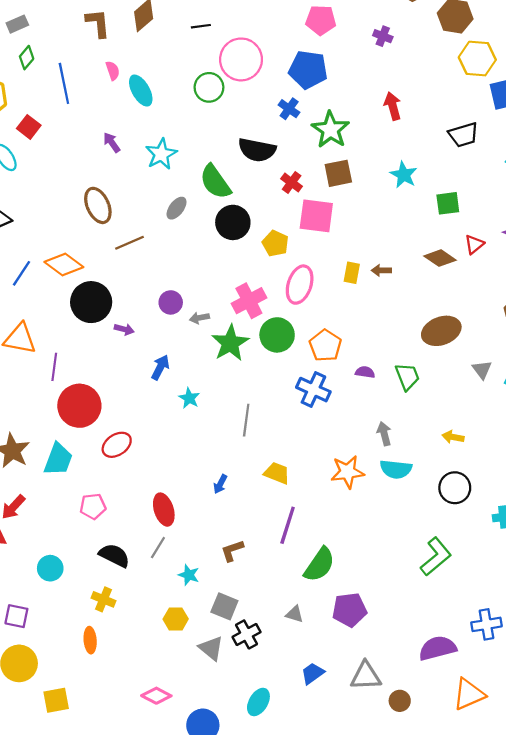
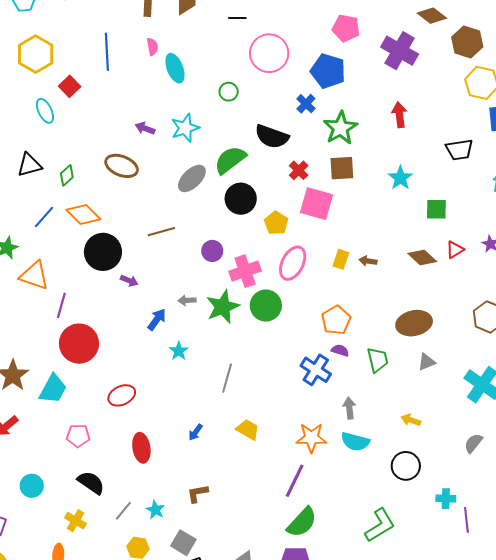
purple cross: (383, 36) -> (400, 51), size x2.0
green diamond: (27, 58) -> (67, 175), moved
green circle: (209, 87) -> (229, 92), moved, size x0.7
purple arrow: (112, 143) -> (145, 128), moved, turned -42
green semicircle: (215, 182) -> (230, 160), turned 80
brown ellipse: (98, 205) -> (122, 166), turned -52
gray ellipse: (177, 208) -> (192, 178), size x1.4
brown line: (130, 243) -> (161, 232), moved
purple circle: (171, 302) -> (212, 251), moved
gray arrow: (200, 318) -> (187, 300), moved
orange pentagon: (325, 346) -> (336, 320), moved
gray triangle: (482, 370) -> (427, 362), moved, turned 36
blue cross: (313, 390) -> (316, 370), moved
red ellipse: (117, 445) -> (122, 395), moved
purple line: (288, 525) -> (295, 481), moved
gray line: (158, 548) -> (123, 511), moved
green semicircle: (319, 565) -> (302, 522), moved

